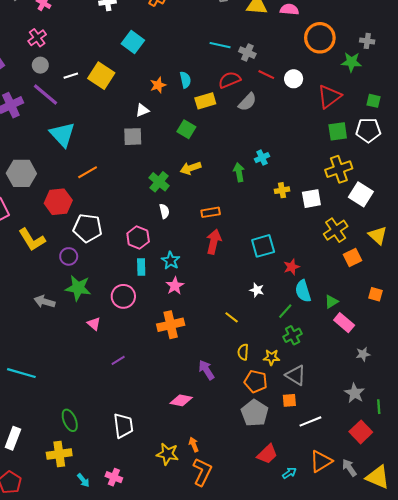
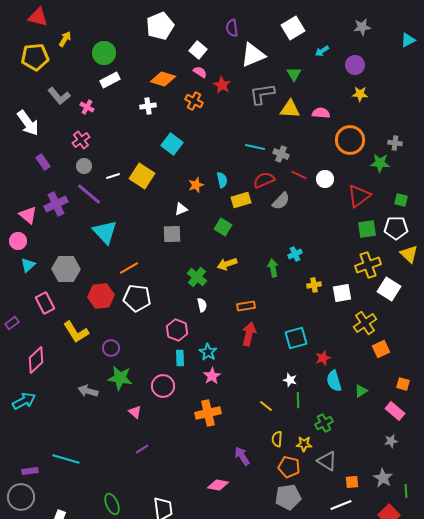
white pentagon: (88, 228) -> (137, 298), moved
yellow triangle: (378, 235) -> (409, 254), moved
green line: (285, 311) -> (298, 400), moved, turned -42
pink rectangle: (344, 323) -> (395, 411), moved
purple line: (118, 360) -> (142, 449), moved
orange square: (289, 400) -> (352, 482), moved
gray pentagon: (255, 413) -> (288, 497), turned 30

